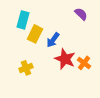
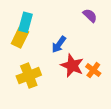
yellow rectangle: (35, 34) -> (20, 38), moved
yellow cross: (26, 68) -> (29, 76), size x1.5

